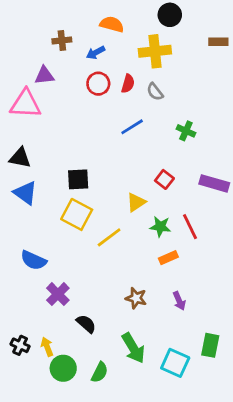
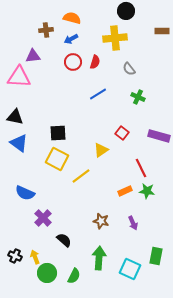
orange semicircle: (112, 24) -> (72, 18), moved
gray semicircle: (155, 92) -> (129, 69), moved
green star: (160, 227) -> (147, 191), moved
green arrow: (133, 348) -> (99, 258), turned -145

